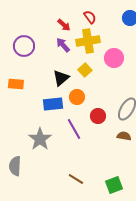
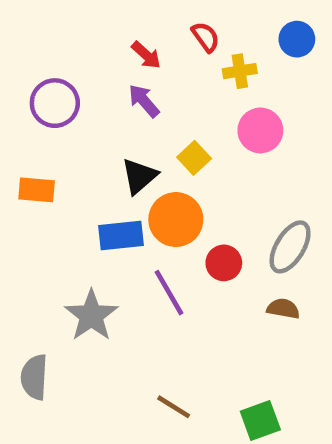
yellow cross: (88, 41) -> (240, 71), moved, size x0.6
orange circle: (77, 97) -> (176, 220), size x1.5

